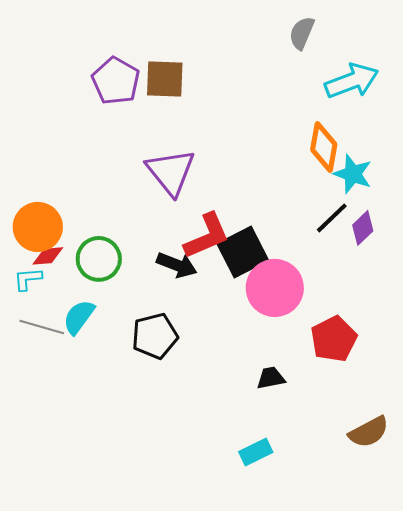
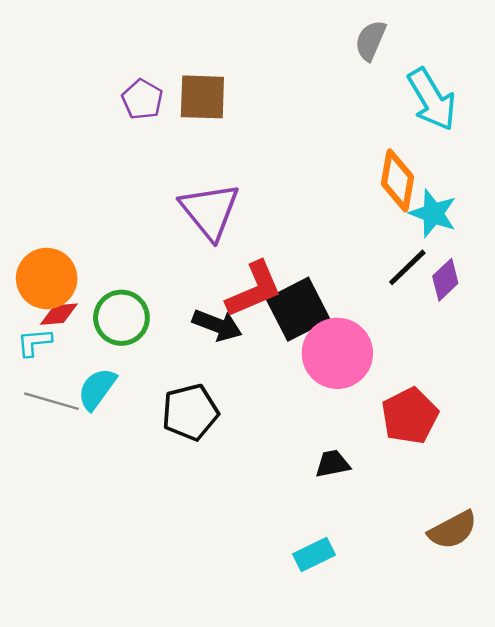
purple pentagon: (116, 81) -> (142, 99), size x0.7
cyan arrow: (352, 81) -> (432, 99), turned 80

